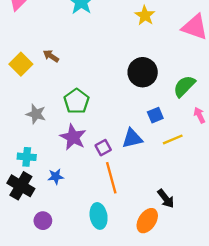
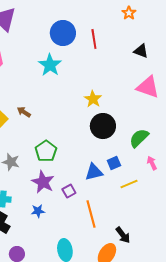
yellow star: (145, 15) -> (93, 99), moved
blue triangle: (132, 138) -> (94, 172), moved
blue star: (56, 177) -> (38, 211), moved
orange line: (111, 178) -> (91, 214), moved

